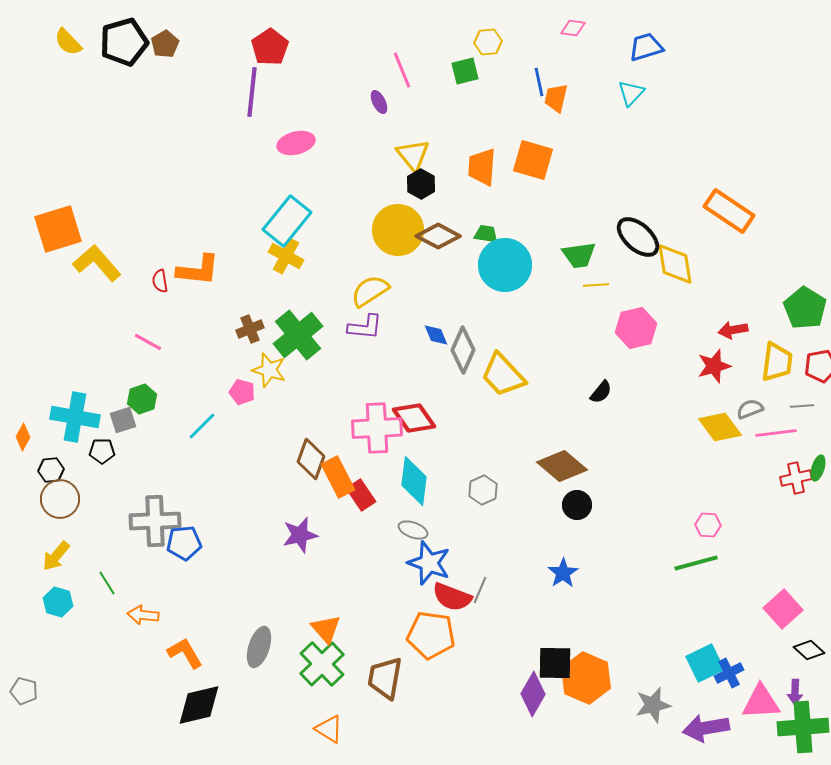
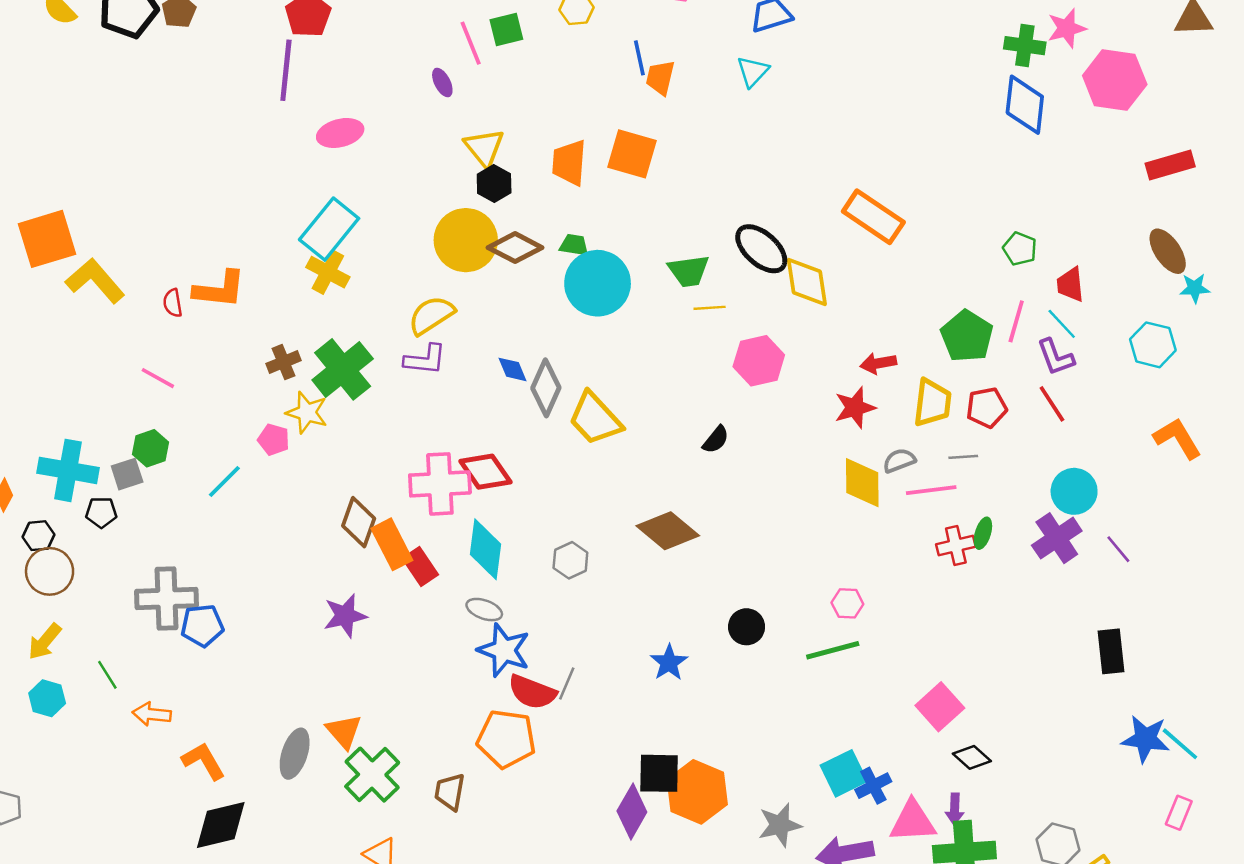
green square: (465, 71) -> (506, 30), moved
yellow diamond: (720, 427) -> (862, 483), turned 36
black circle: (577, 505) -> (747, 627), moved
orange triangle: (326, 629) -> (344, 731), moved
brown trapezoid: (385, 678) -> (450, 792), size x0.7

